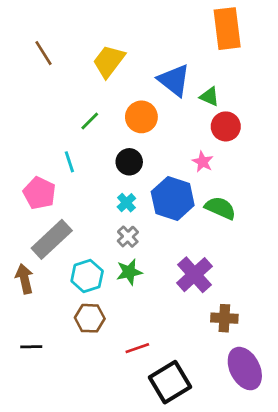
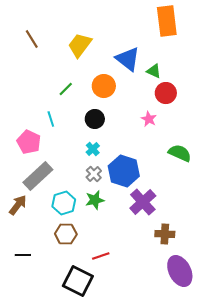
blue hexagon: (173, 199) -> (124, 171), moved
green semicircle: (220, 208) -> (180, 153), moved
brown arrow: (24, 279) -> (18, 205), turned 50
black square: (170, 382) -> (78, 281), moved, turned -32

